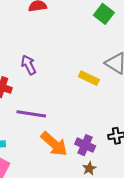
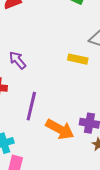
purple line: (31, 114) -> (31, 106), turned -72

